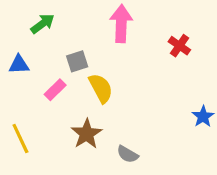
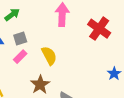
red cross: (179, 46) -> (99, 29), size x1.6
gray square: (77, 61) -> (20, 39), moved

